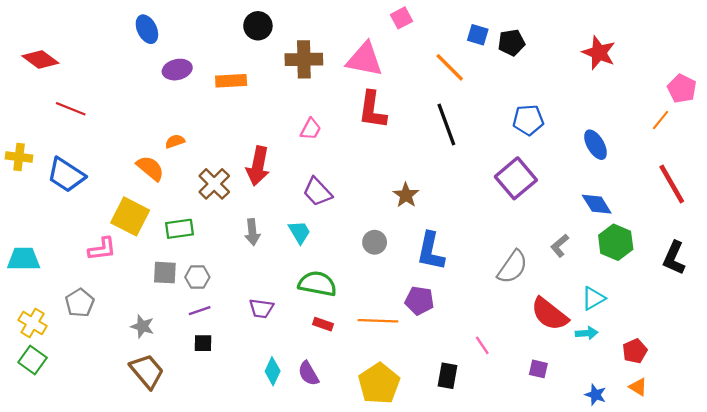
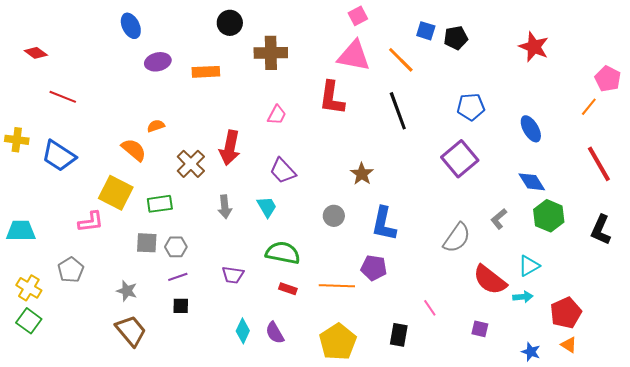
red diamond: (40, 59) -> (36, 53), size x0.7
pink triangle: (364, 59) -> (354, 56), moved
red pentagon: (635, 351) -> (566, 313), size x1.4

